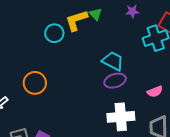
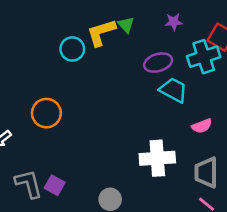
cyan trapezoid: (113, 61) -> (173, 90), moved
purple ellipse: (115, 81) -> (158, 63), moved

